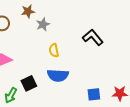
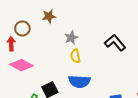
gray star: (43, 24) -> (71, 38), moved

